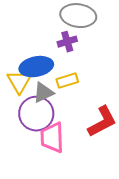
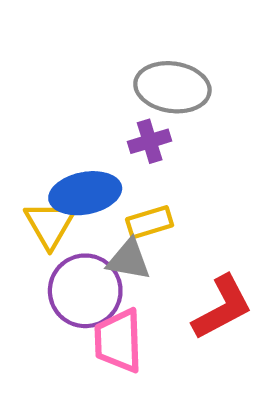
gray triangle: (43, 93) -> (129, 260), moved, turned 35

